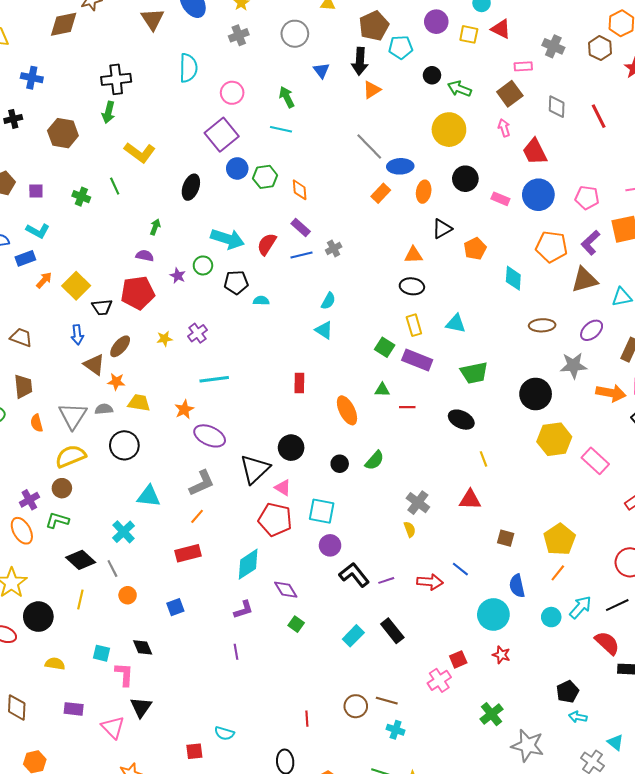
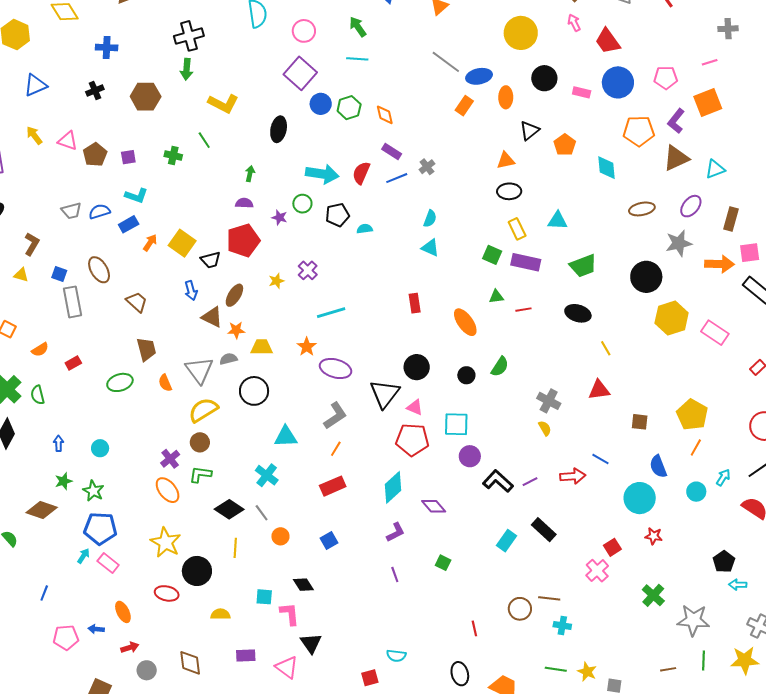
brown trapezoid: (21, 337) -> (137, 302), turned 30
cyan arrow: (580, 607) -> (723, 477), size x0.7
green square: (296, 624) -> (443, 563), moved

